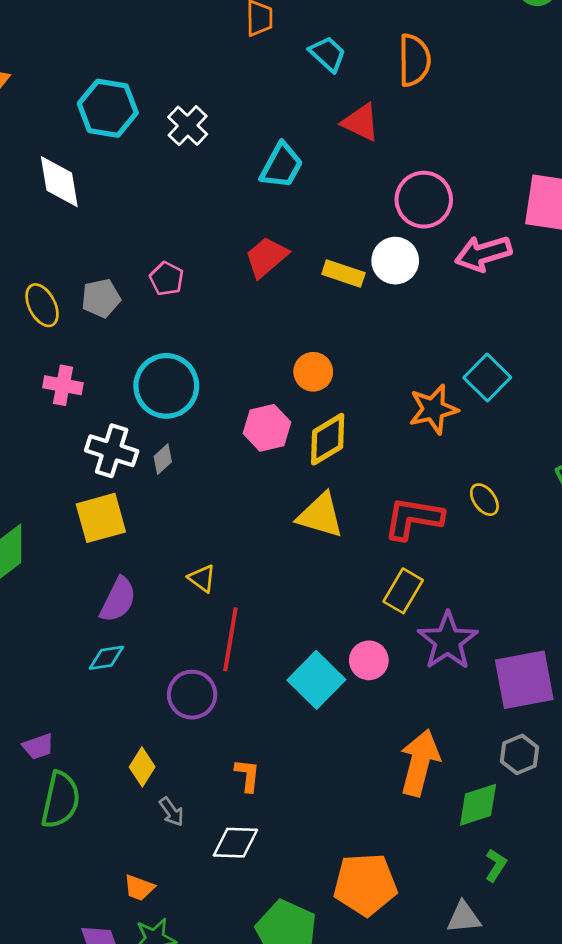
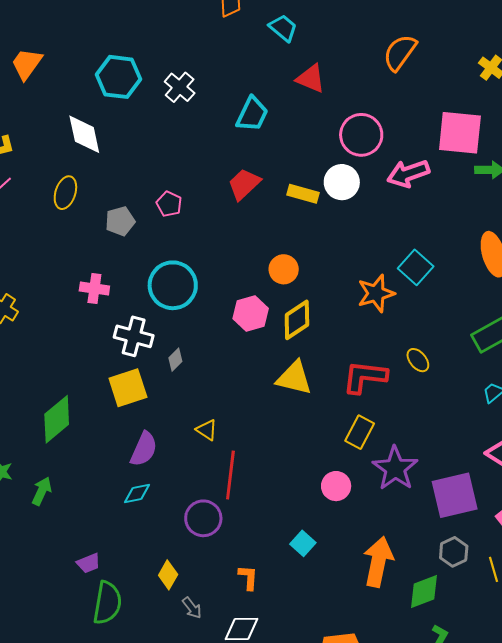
orange semicircle: (414, 60) -> (400, 53), moved, turned -141
yellow ellipse: (42, 305) -> (65, 193), moved, turned 48
gray diamond: (163, 459) -> (175, 360), moved
cyan square: (316, 680) -> (303, 543), moved, size x0.6

